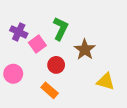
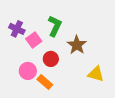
pink circle: (13, 74) -> (28, 71), moved

